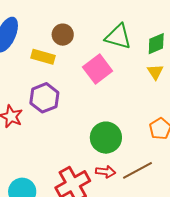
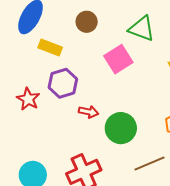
yellow rectangle: (43, 57) -> (50, 48), moved
red arrow: (106, 172) -> (88, 112), moved

